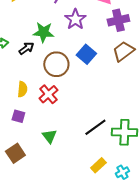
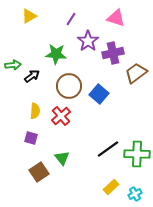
purple cross: (118, 20) -> (113, 53), moved
black arrow: (26, 48) -> (32, 76), moved
blue square: (86, 54) -> (99, 94), moved
brown square: (15, 153) -> (39, 172), moved

